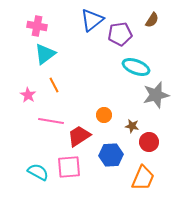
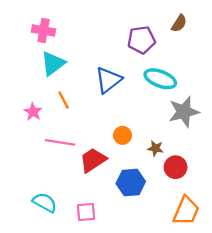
blue triangle: (92, 20) -> (108, 80), moved
pink square: (69, 167) -> (86, 212), moved, size x0.7
orange trapezoid: (143, 178) -> (186, 211), moved

